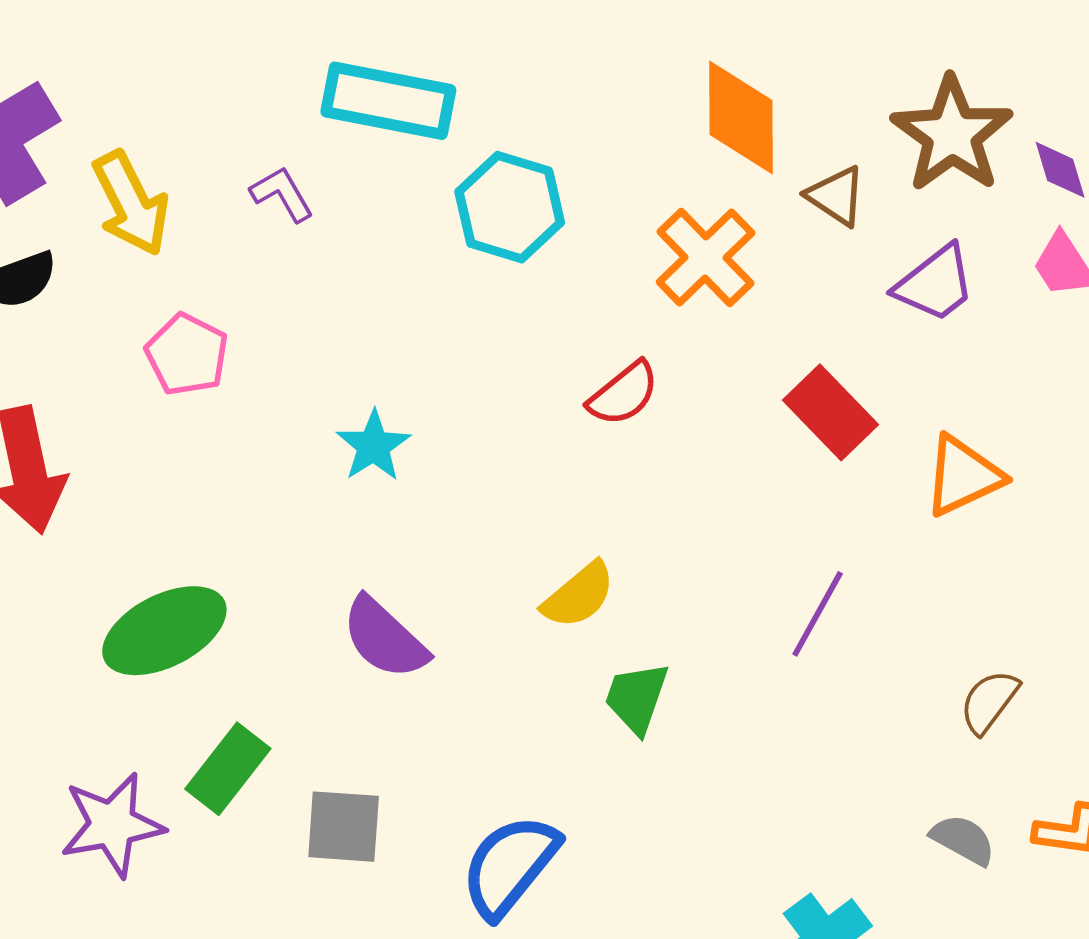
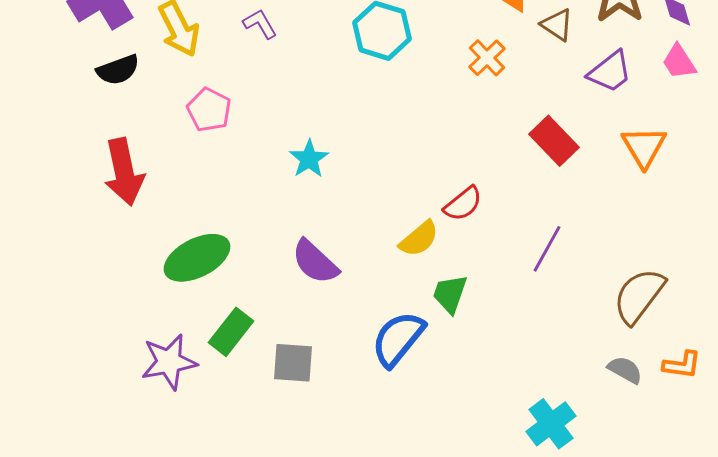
orange cross: (706, 257) -> (487, 58), size x0.7
red semicircle: (623, 394) -> (463, 204), moved
orange triangle: (963, 476) -> (644, 147), moved, turned -36
brown semicircle: (989, 702) -> (639, 296), size x1.6
blue semicircle: (510, 866) -> (398, 339), moved

